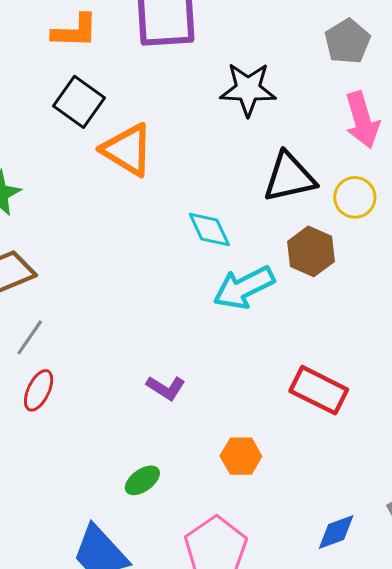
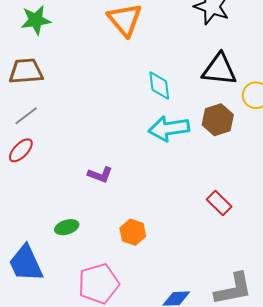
purple L-shape: (166, 388) -> (100, 175), turned -30
red rectangle: (319, 390) -> (219, 203), moved, size x0.7

